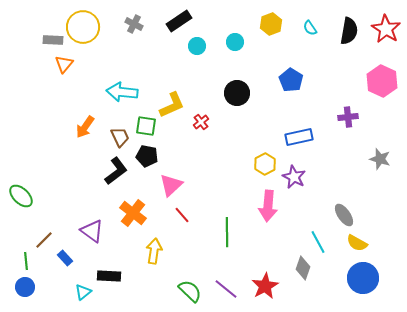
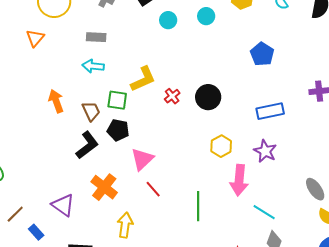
gray rectangle: (53, 40) -> (96, 37), moved
cyan arrow: (122, 92) -> (93, 66), size x0.7
black circle: (237, 93) -> (208, 97), moved
orange arrow: (85, 127) -> (56, 101), turned 125
yellow hexagon: (265, 164) -> (221, 146), moved
cyan line: (318, 242) -> (264, 212), moved, turned -30

